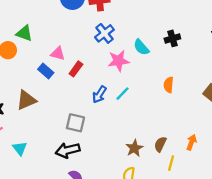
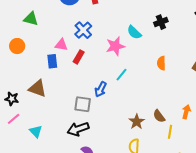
green triangle: (24, 33) -> (31, 19), moved
blue cross: (104, 33) -> (83, 30), moved
blue rectangle: (46, 71) -> (52, 61), turned 48
blue arrow: (99, 94) -> (101, 89), moved
brown triangle: (26, 100) -> (38, 88), turned 48
brown semicircle: (160, 144) -> (159, 116), turned -56

